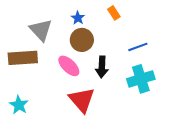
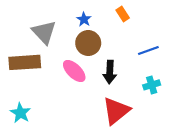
cyan cross: (141, 79) -> (152, 85), size x0.6
red triangle: (82, 100) -> (116, 111), moved, turned 32

